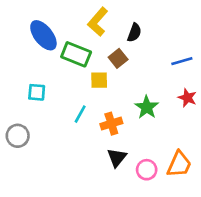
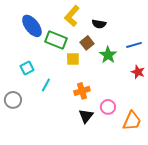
black semicircle: (134, 33) -> (99, 24), turned 80
cyan square: (37, 92) -> (27, 68), turned -32
green star: (147, 107) -> (108, 55), moved
cyan line: (80, 114) -> (46, 85), moved
pink circle: (147, 170) -> (108, 107), moved

